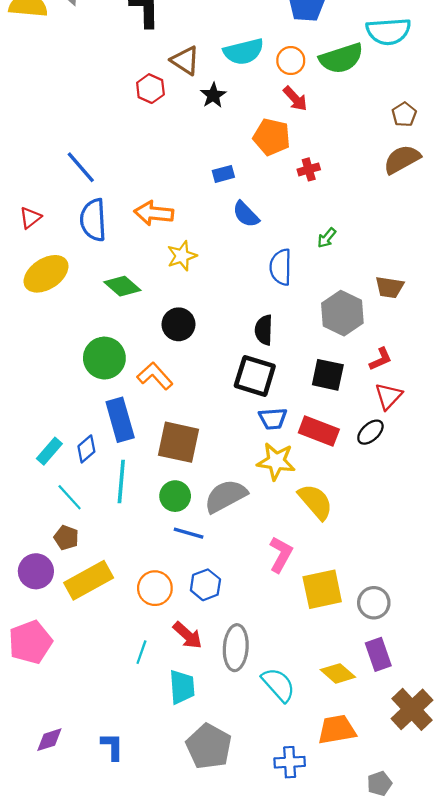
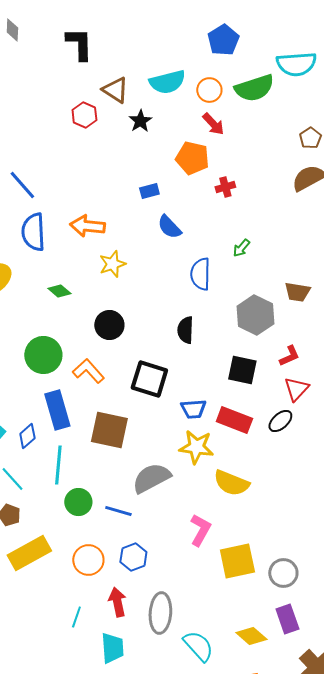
green diamond: (122, 286) -> (59, 291), size x0.7
black square: (255, 376) -> (149, 379), moved
green circle: (175, 496) -> (78, 502), moved
yellow semicircle: (315, 502) -> (231, 483), turned 153
red arrow: (187, 635) -> (117, 602), turned -144

